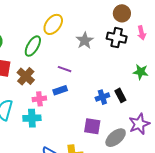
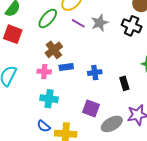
purple line: (65, 69) -> (78, 23), moved
brown cross: (26, 76) -> (54, 50), moved
blue cross: (102, 97) -> (95, 73), moved
cyan cross: (32, 118) -> (49, 99), moved

